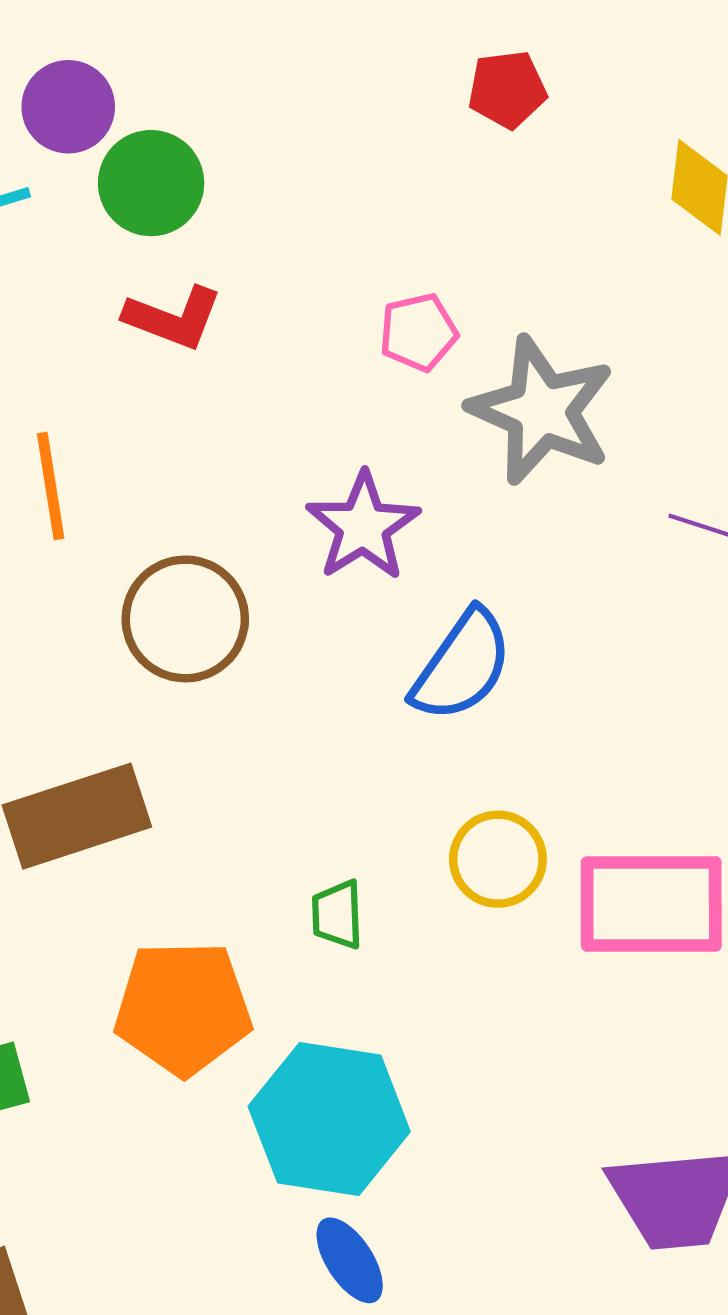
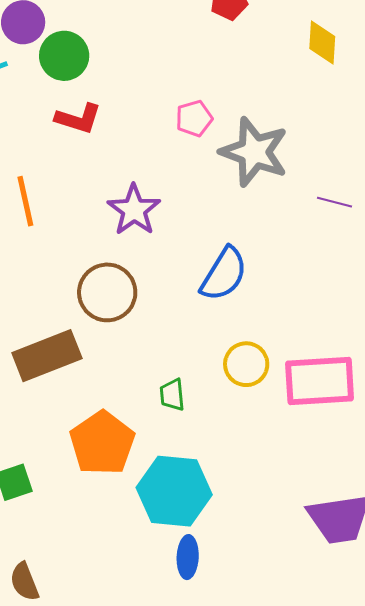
purple star: (363, 526) -> (134, 210), moved
brown circle: (185, 619) -> (107, 292), moved
orange pentagon: (183, 1008) -> (102, 443), turned -30
blue ellipse: (350, 1260) -> (188, 557), turned 39

